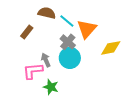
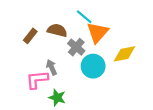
brown semicircle: (47, 13) -> (57, 30), moved
cyan line: (67, 21) -> (84, 17), moved
cyan circle: (70, 58) -> (93, 66), moved

